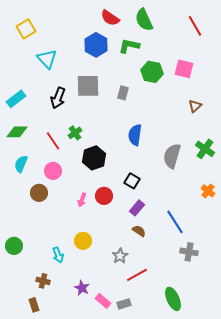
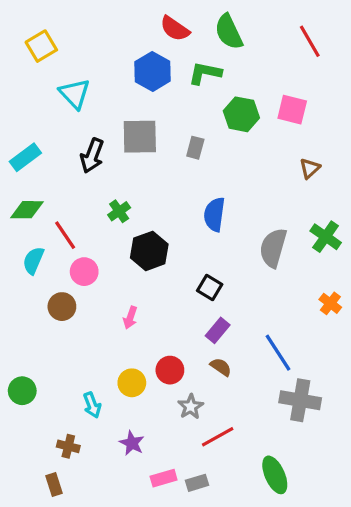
red line: (53, 141) -> (65, 235), moved
red circle: (104, 196) -> (170, 370), moved
gray cross: (189, 252) -> (300, 400), size x1.4
purple star: (82, 288) -> (132, 443), moved
pink rectangle: (103, 301) -> (164, 478), turned -56

